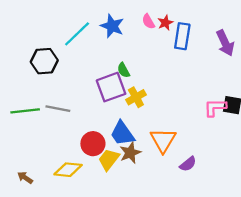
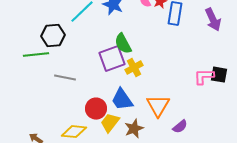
green semicircle: (123, 70) -> (123, 44), size x1.5
green line: (25, 111) -> (36, 55), moved
brown star: (130, 153) -> (134, 129), moved

